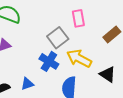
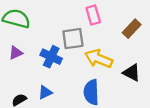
gray square: (58, 38) -> (73, 39), turned 35
blue cross: (49, 61) -> (51, 57), moved

